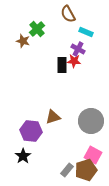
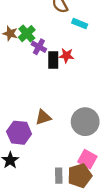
green cross: (37, 29) -> (27, 34), moved
purple cross: (78, 49) -> (39, 47), moved
gray rectangle: (67, 170) -> (59, 176), turned -40

